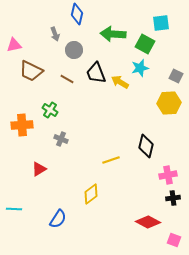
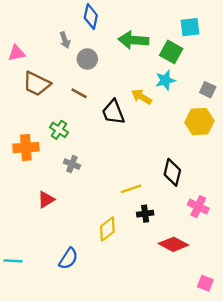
black trapezoid: (96, 73) -> (113, 112), moved
pink cross: (168, 175) -> (198, 207), turned 36
black cross: (173, 198) -> (145, 214), moved
cyan line: (14, 209) -> (13, 261), moved
red diamond: (148, 222) -> (173, 244), moved

